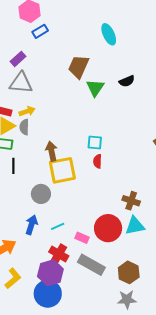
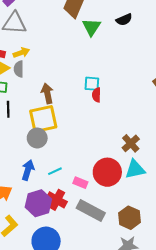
red semicircle: (97, 161) -> (96, 95), moved
yellow square: (62, 170) -> (43, 119), moved
brown cross: (131, 201) -> (131, 143), turned 30
purple hexagon: (50, 273) -> (38, 203), moved

